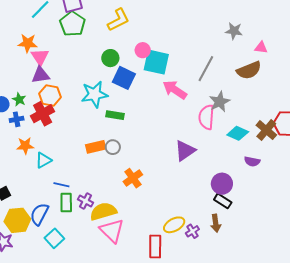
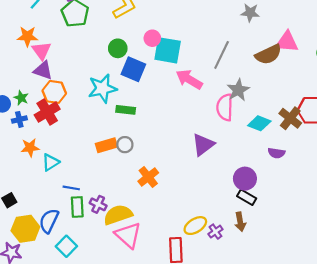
pink triangle: (261, 48) -> (287, 42), moved, size x1.6
purple triangle: (41, 75) -> (43, 70), turned 30

